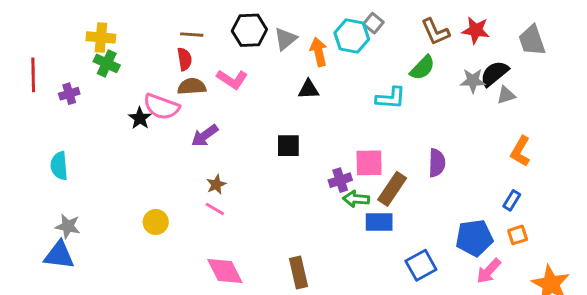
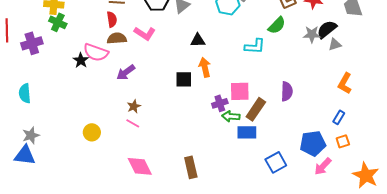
orange arrow: (319, 52) -> (205, 67), moved
purple cross: (69, 94) -> (32, 43), size x1.5
gray star: (68, 226) -> (31, 135), turned -30

